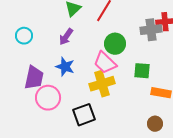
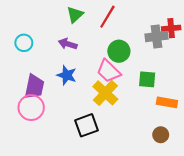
purple arrow: (66, 37) -> (68, 44), turned 72
yellow cross: (102, 84) -> (105, 93), turned -30
pink circle: (48, 98) -> (31, 108), moved

